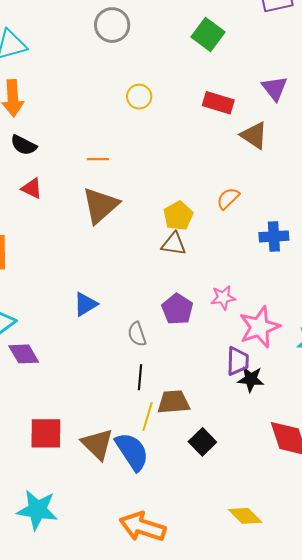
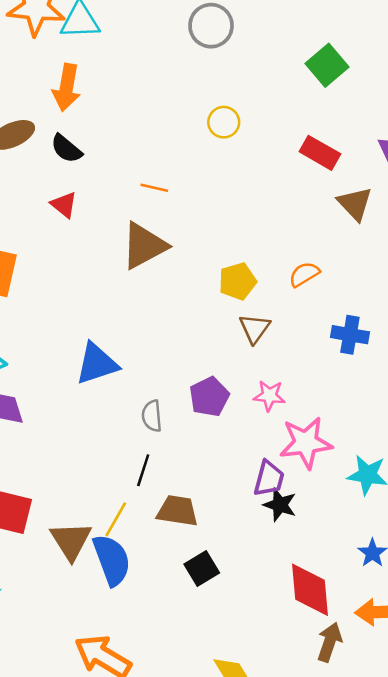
brown triangle: (174, 244) -> (255, 328), moved, turned 44
blue triangle: (85, 304) -> (97, 364), size x1.4
yellow line: (148, 416) -> (116, 519), moved

